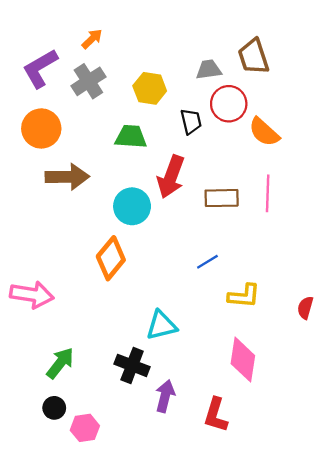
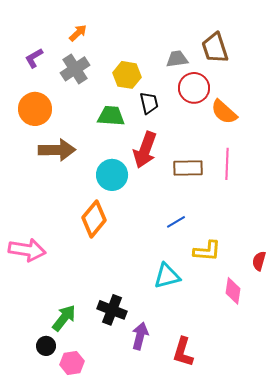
purple L-shape: (40, 68) -> (34, 58), size x0.6
black trapezoid: (191, 121) -> (149, 103), moved
cyan triangle: (162, 325) -> (167, 276), moved
pink diamond: (243, 360) -> (233, 291), moved, size x0.7
green arrow: (60, 363) -> (64, 318), moved

